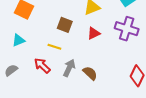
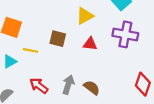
red triangle: (94, 33) -> (90, 44), turned 40
yellow line: (54, 47) -> (30, 50), moved

